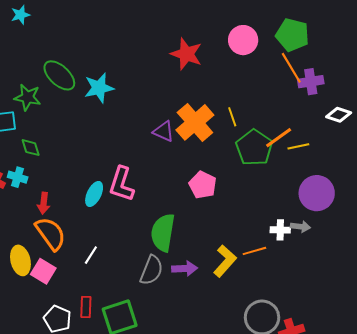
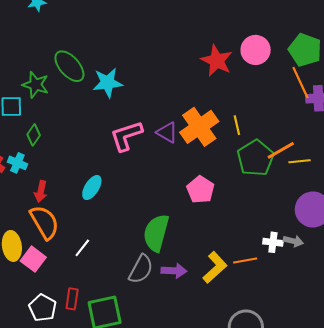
red star: (186, 54) -> (217, 61), moved
green diamond: (31, 148) -> (34, 135), turned 45
pink L-shape: (122, 184) -> (126, 136), moved, turned 48

